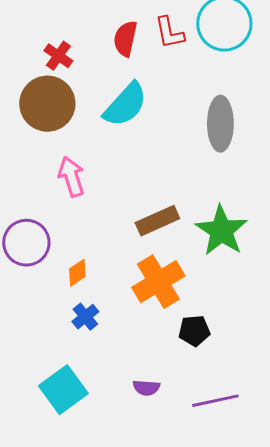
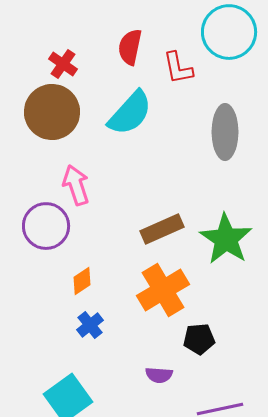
red L-shape: (169, 33) -> (178, 68), moved
purple circle: (26, 243) -> (46, 226), moved
purple semicircle: (146, 388) -> (159, 375), moved

